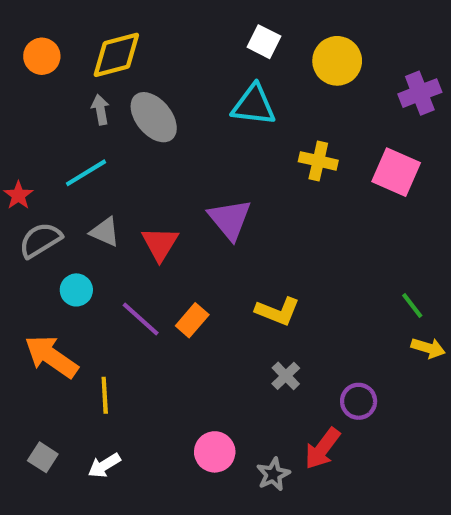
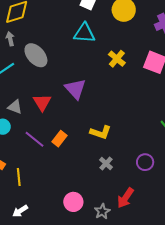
gray ellipse: (154, 117) -> (36, 55), moved
yellow cross: (318, 161) -> (117, 59), turned 30
gray triangle: (105, 232) -> (15, 107), moved
purple circle: (359, 401) -> (145, 162), moved

